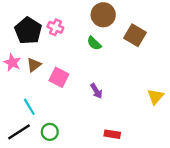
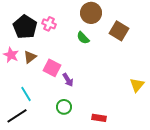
purple arrow: (96, 91) -> (68, 80), moved
green circle: (50, 132) -> (64, 107), moved

